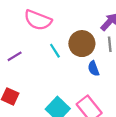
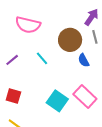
cyan line: (55, 51) -> (42, 58), moved

